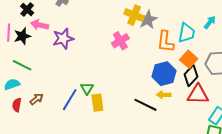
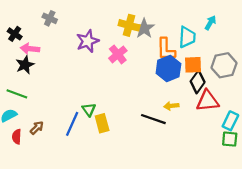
black star: (22, 36) -> (25, 65), moved
purple star: (63, 39) -> (88, 41), moved
orange square: (189, 59) -> (193, 65), turned -36
blue hexagon: (164, 74) -> (168, 68), moved

